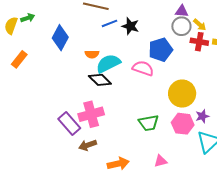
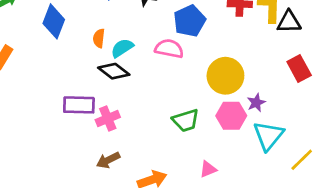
orange semicircle: (92, 54) -> (99, 38), turned 104
cyan semicircle: (108, 63) -> (122, 48), size x0.7
pink cross: (91, 114) -> (108, 118), size x0.7
purple rectangle: (69, 124) -> (79, 105), moved, turned -40

